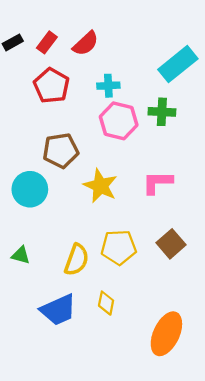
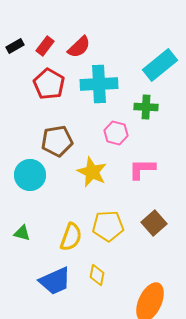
cyan cross: (108, 86) -> (99, 84), size x1.8
pink hexagon: (119, 121) -> (116, 133), moved, size x0.7

